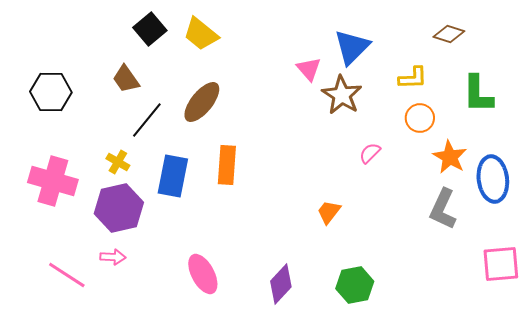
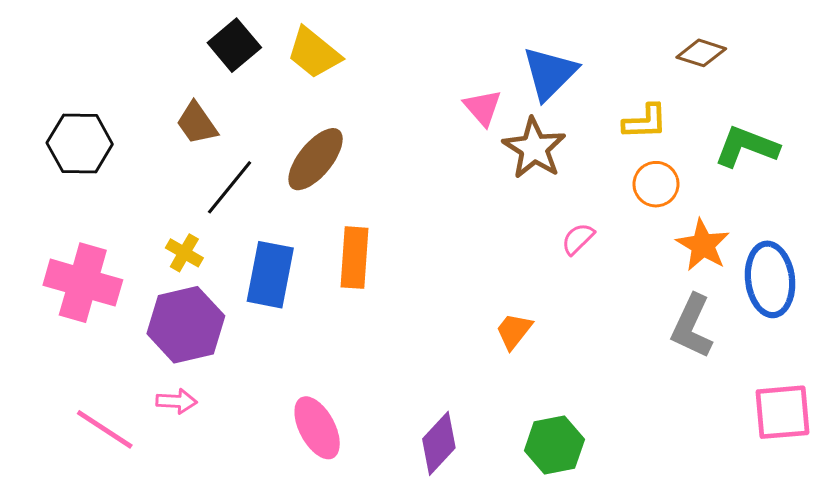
green L-shape: (478, 94) -> (747, 147), turned 111

